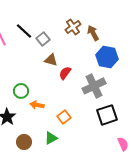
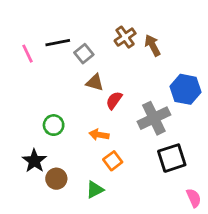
black line: (24, 31) -> (58, 43), turned -54
blue hexagon: (107, 57) -> (186, 89), moved
orange arrow: (37, 105) -> (99, 135), moved
brown circle: (24, 142) -> (56, 179), moved

